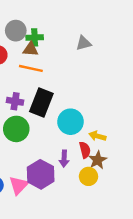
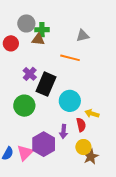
orange line: (31, 68) -> (70, 58), moved
purple cross: (15, 101) -> (30, 74), moved, turned 32
brown star: (98, 160) -> (91, 157), moved

